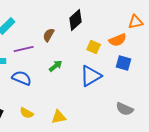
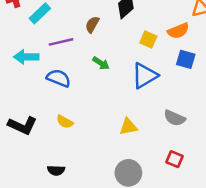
green arrow: (56, 66) -> (101, 63), turned 72
gray semicircle: (125, 109) -> (174, 118), moved
yellow triangle: (59, 117) -> (128, 127), moved

